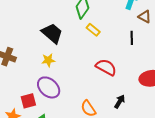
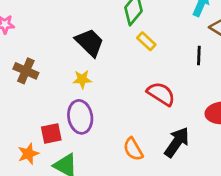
purple ellipse: (49, 87) -> (80, 117), turned 35
black arrow: (120, 102) -> (177, 142), size x1.6

